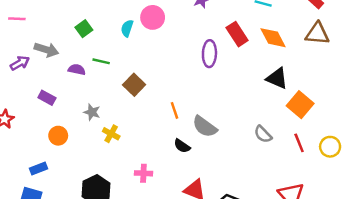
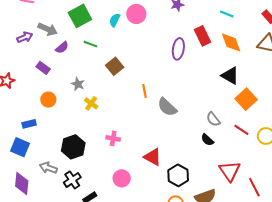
green square: (84, 29) -> (80, 16), size x1.6
purple semicircle: (77, 70) -> (62, 48), moved, turned 120
red line: (299, 143) -> (241, 130), turned -42
black semicircle: (182, 146) -> (207, 140), moved

